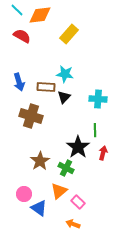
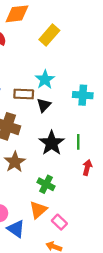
cyan star: (65, 74) -> (45, 80), turned 30
cyan cross: (98, 99) -> (83, 95), moved
black star: (78, 147) -> (52, 143), moved
brown star: (40, 161) -> (15, 162), moved

